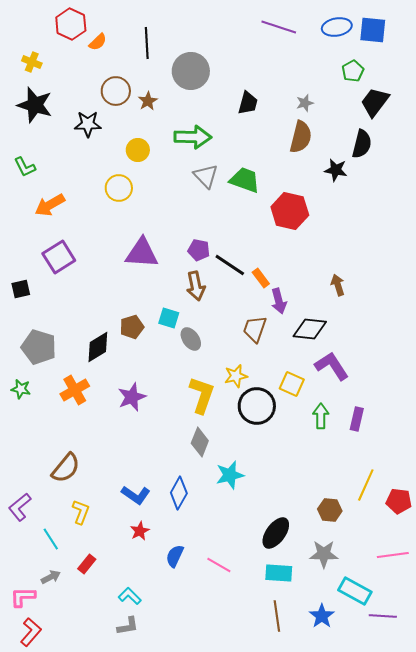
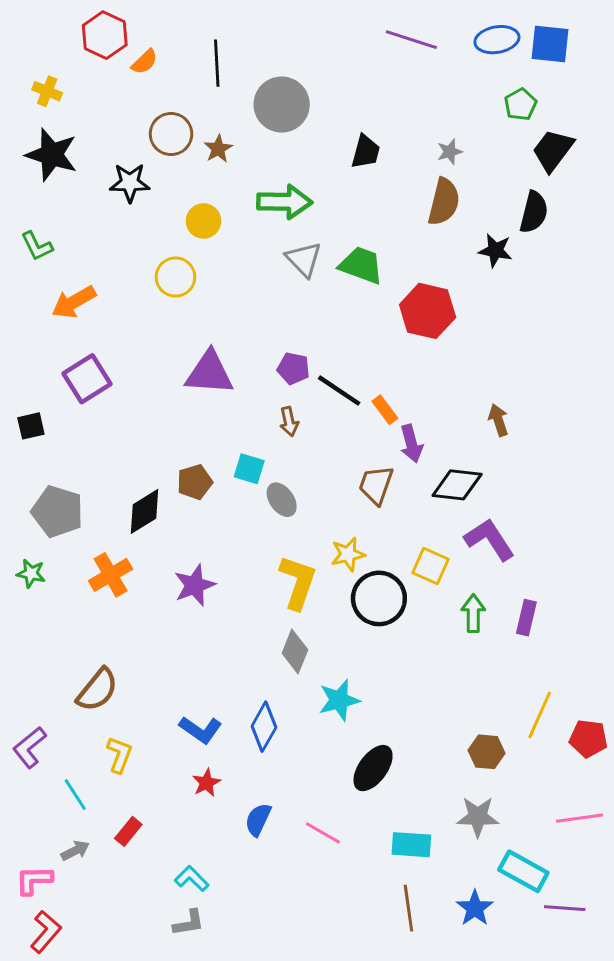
brown arrow: (196, 286) -> (289, 422), size x0.7
black ellipse: (276, 533) -> (373, 768), moved

